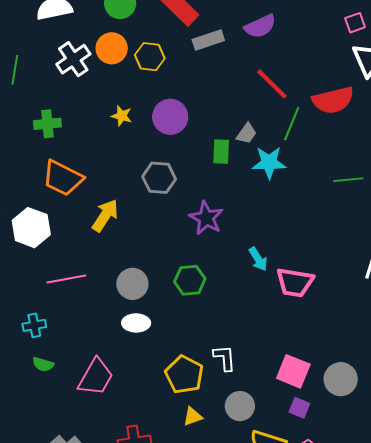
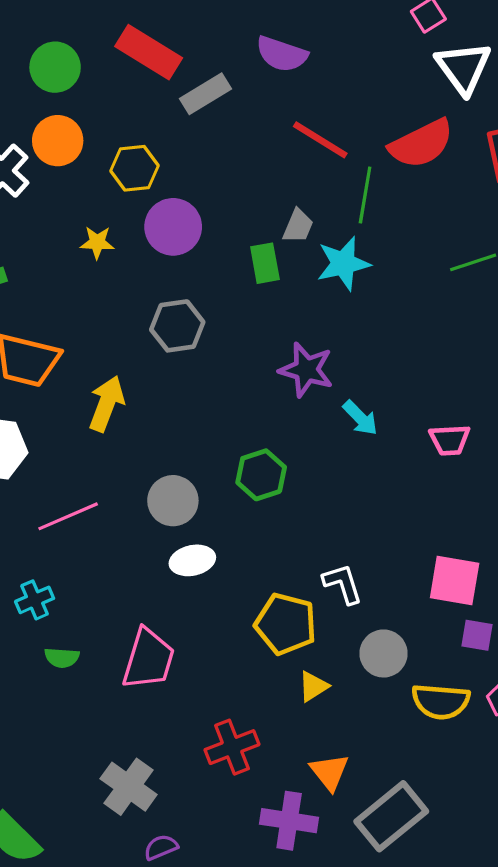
purple semicircle: (260, 26) -> (282, 54), turned 56
yellow hexagon: (150, 57) -> (135, 168), moved
purple star: (206, 218) -> (306, 370), moved
pink trapezoid: (295, 282) -> (450, 440), moved, size x0.7

